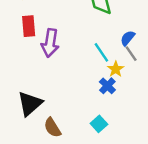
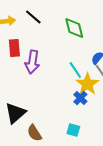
yellow star: (116, 69) -> (87, 84), size x1.6
cyan square: (99, 124) -> (73, 130), turned -32

